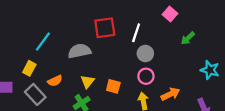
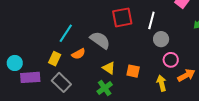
gray semicircle: (79, 51) -> (100, 40), turned 50
pink circle: (146, 76) -> (171, 60), moved
orange semicircle: (55, 81) -> (78, 54), moved
yellow triangle: (87, 81) -> (109, 68), turned -32

